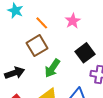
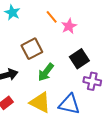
orange line: (42, 23) -> (52, 17), moved

